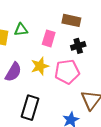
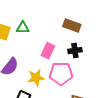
pink rectangle: (49, 38) -> (48, 51), moved
yellow star: (40, 66) -> (36, 78), moved

